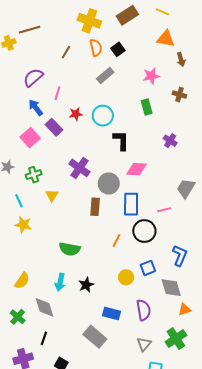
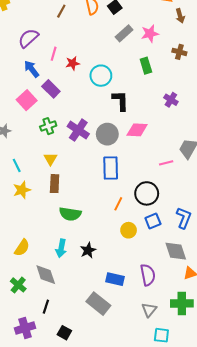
gray rectangle: (105, 76) -> (124, 33), moved
red star: (76, 114) -> (73, 63), moved
green cross: (34, 175) -> (48, 126), moved
gray circle: (109, 184) -> (107, 134), moved
blue rectangle: (131, 204) -> (111, 168), moved
brown rectangle: (95, 207) -> (55, 184), moved
pink line: (164, 210) -> (166, 163), moved
yellow star: (23, 225) -> (22, 190), turned -30
blue square: (148, 268) -> (153, 221), moved
yellow circle: (126, 277) -> (129, 230), moved
green cross: (176, 339) -> (182, 303), turned 35

